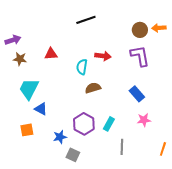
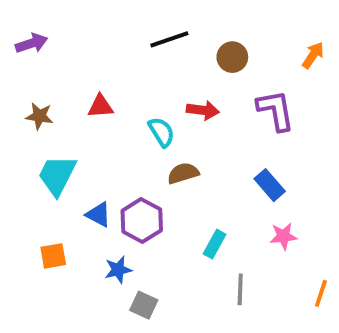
orange arrow: (159, 28) -> (313, 55), turned 128
brown circle: (140, 30) -> (232, 57), moved
purple arrow: (13, 40) -> (32, 43), moved
cyan semicircle: (82, 67) -> (161, 132), turned 140
blue triangle: (41, 109) -> (98, 215), moved
purple hexagon: (84, 124) -> (142, 220), moved

